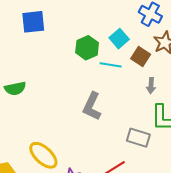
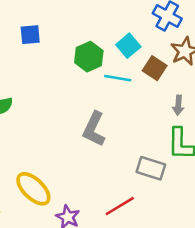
blue square: (33, 22) -> (30, 35), moved, size x0.7
gray arrow: (151, 86) -> (178, 105), moved

